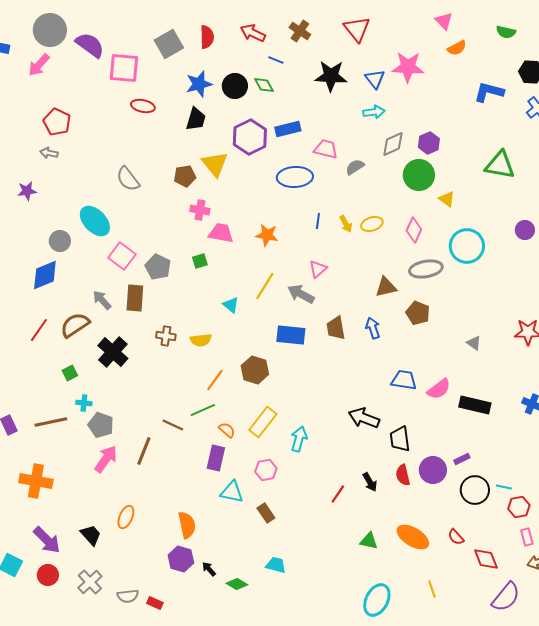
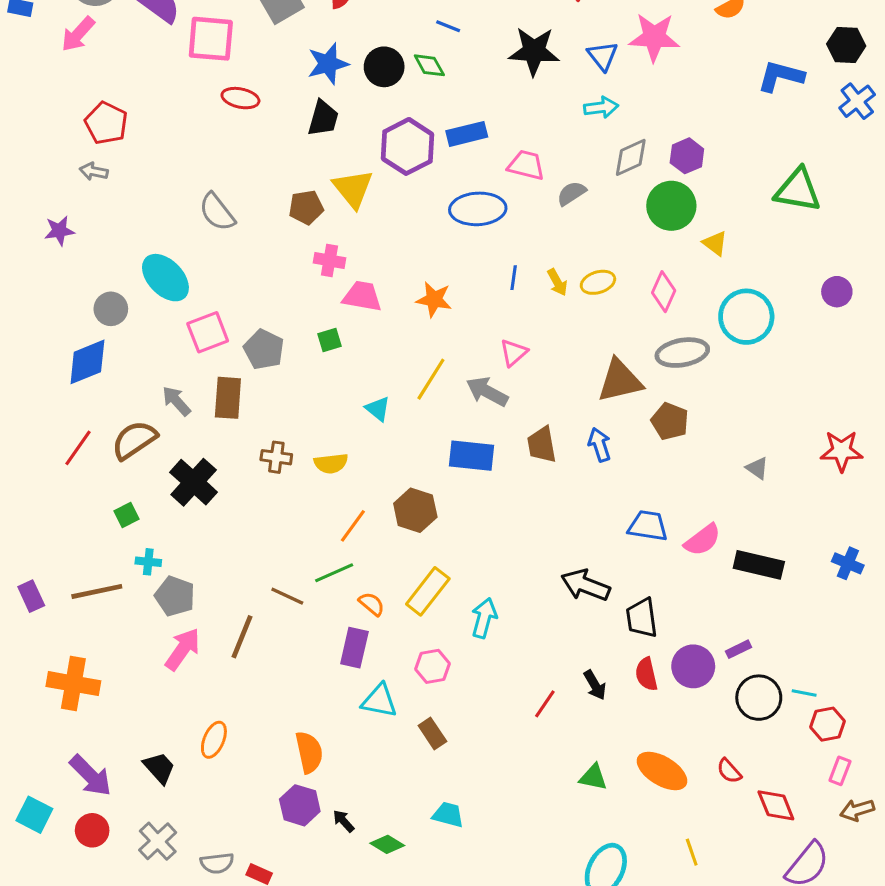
pink square: (122, 256) -> (208, 332), turned 32
brown triangle: (386, 287) -> (620, 381), size x1.4
pink rectangle: (527, 537) -> (840, 771), turned 36

